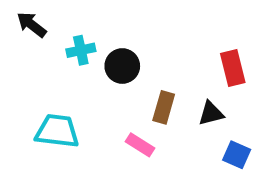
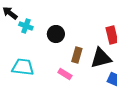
cyan cross: (81, 50) -> (26, 26), moved, turned 32
black triangle: (211, 113) -> (101, 58), size x1.6

